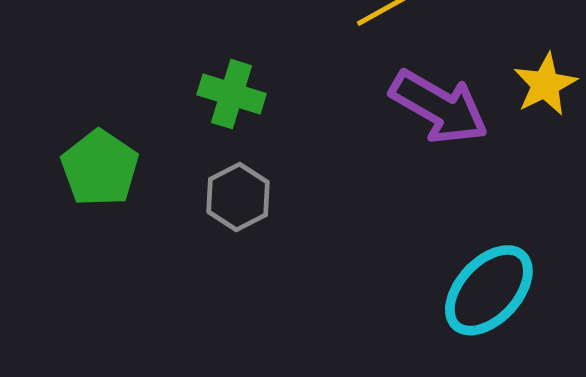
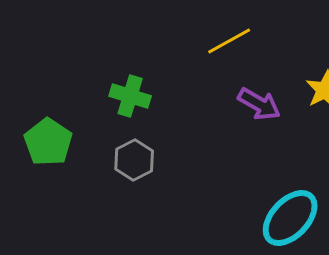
purple arrow: (439, 107) -> (259, 104), size x0.7

